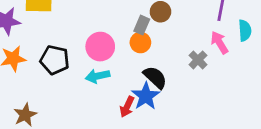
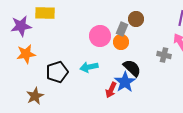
pink circle: (100, 47) -> (100, 36), moved
black pentagon: (55, 60) -> (57, 72), moved, turned -30
gray cross: (198, 60) -> (164, 55), turned -32

